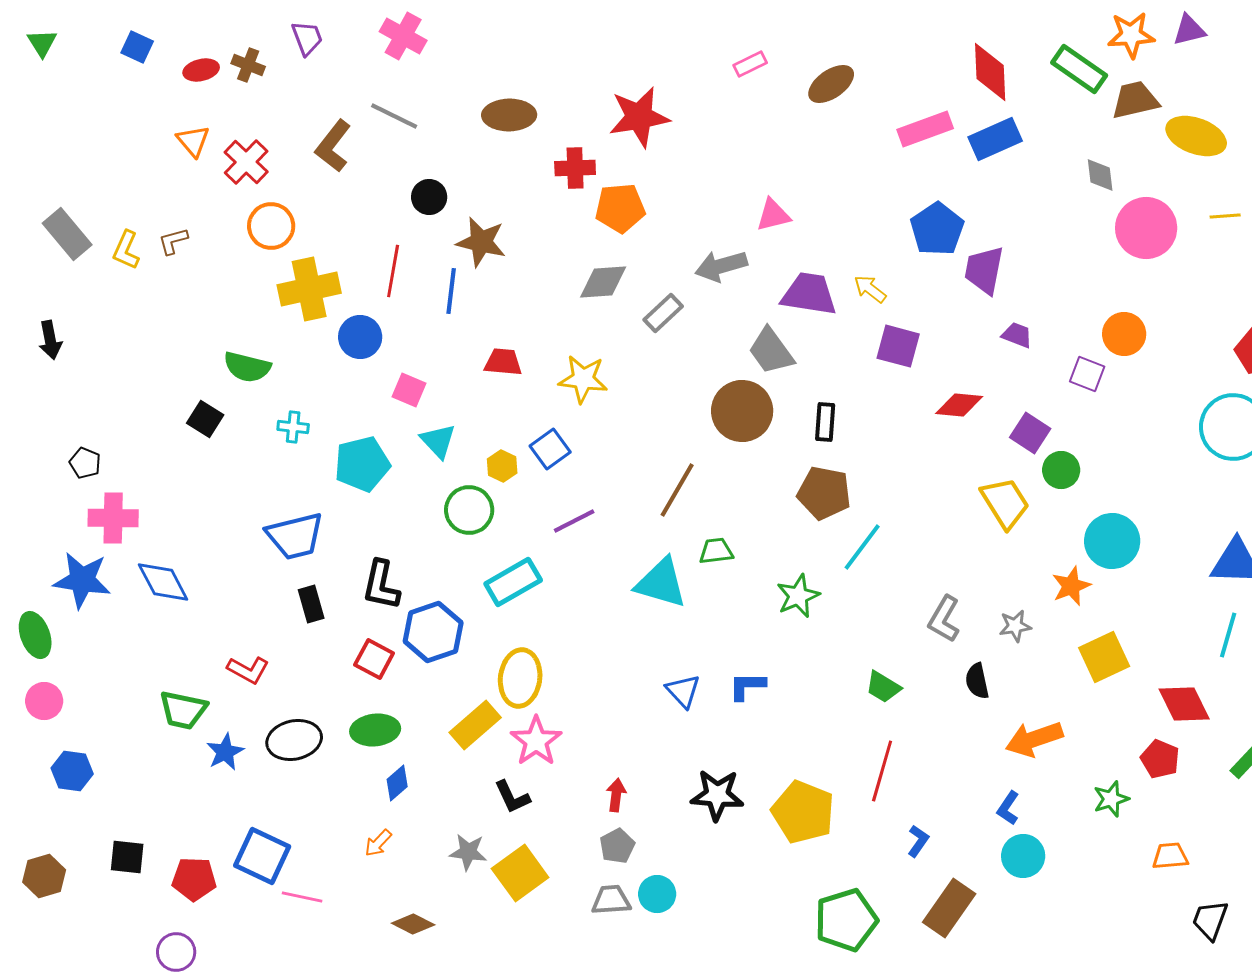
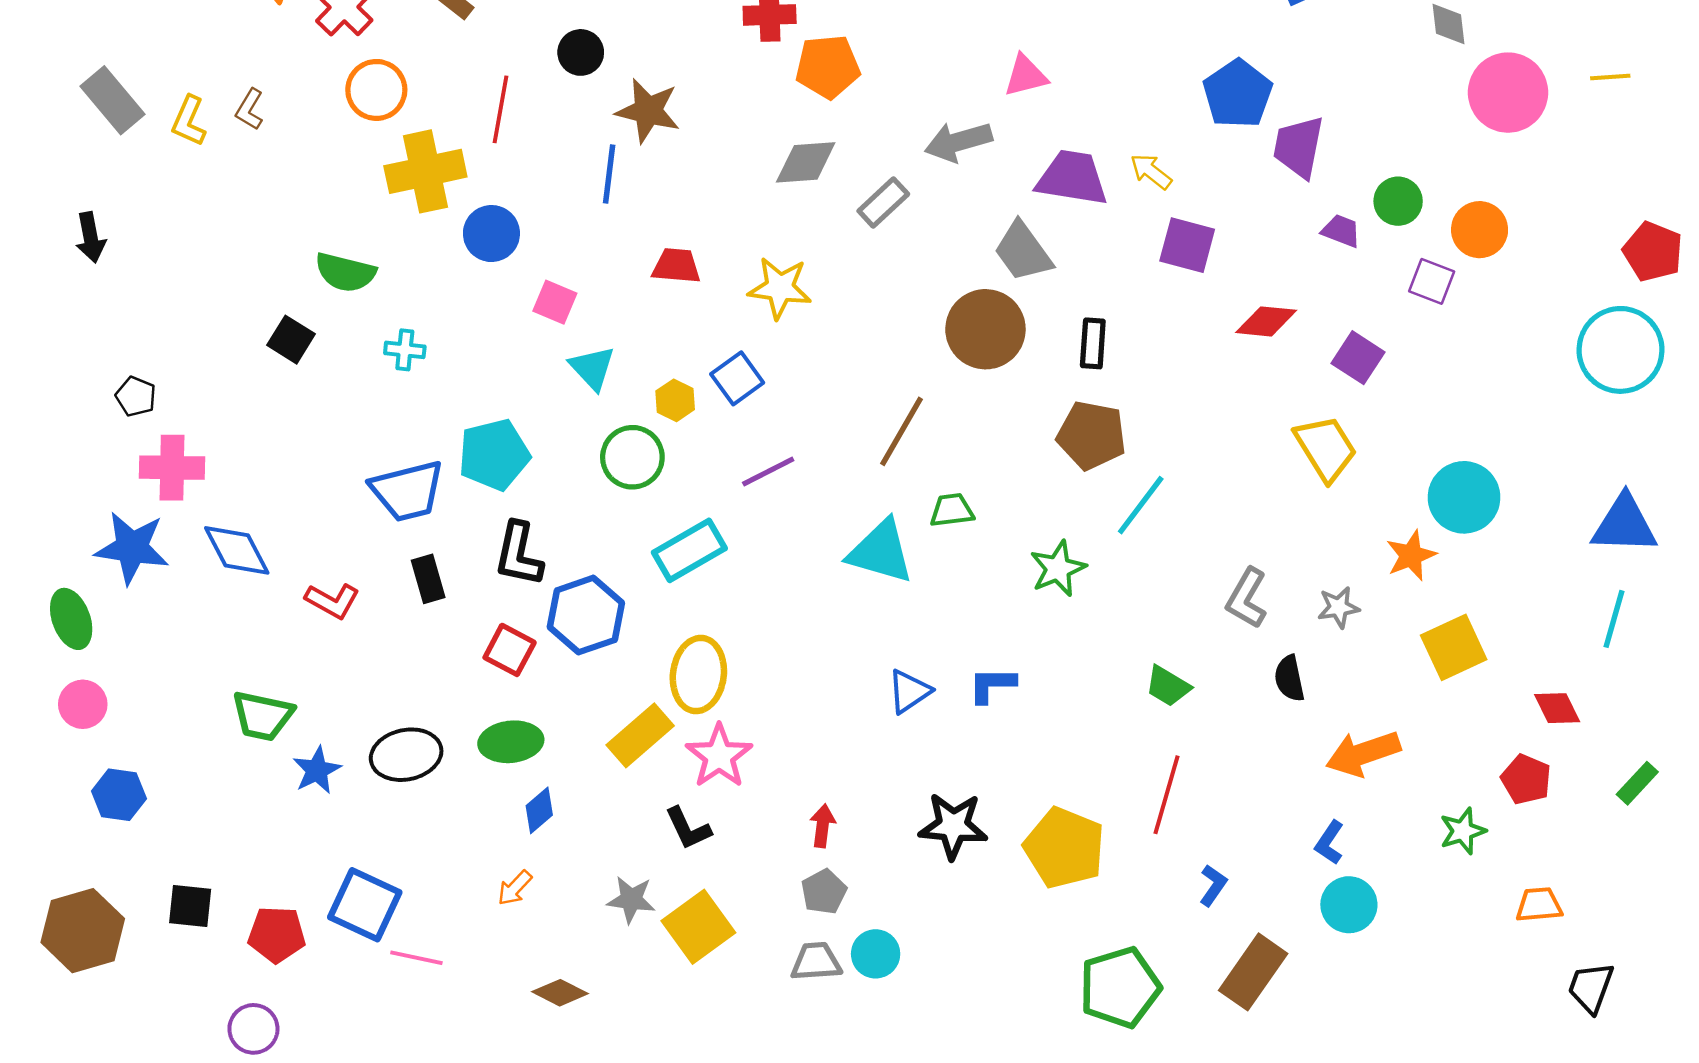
brown L-shape: (173, 241) -> (250, 109), turned -44
red line: (393, 271) -> (501, 109), moved
cyan pentagon: (362, 464) -> (494, 455), moved
green circle: (1061, 470) -> (1398, 201), moved
red L-shape: (248, 670) -> (332, 601), moved
blue triangle: (683, 691) -> (909, 691), turned 39
red diamond: (1184, 704) -> (1557, 708), size x0.7
brown hexagon: (44, 876) -> (83, 931), size x1.5

